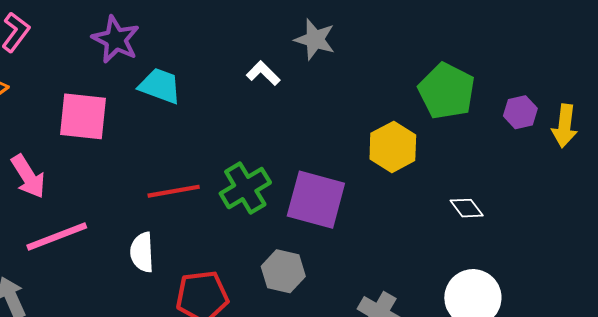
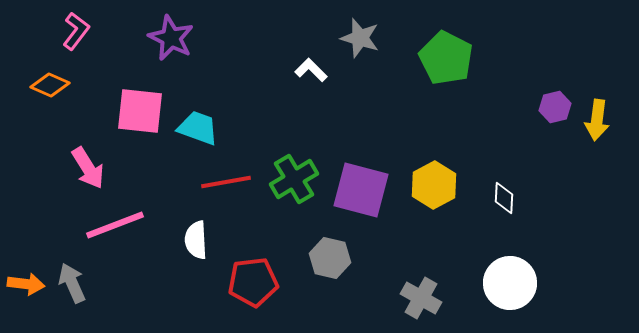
cyan trapezoid: (160, 86) -> (198, 128), moved
green pentagon: (447, 91) -> (446, 58), moved
yellow hexagon: (393, 147) -> (434, 185), moved
white diamond: (467, 208) -> (504, 198), turned 40

